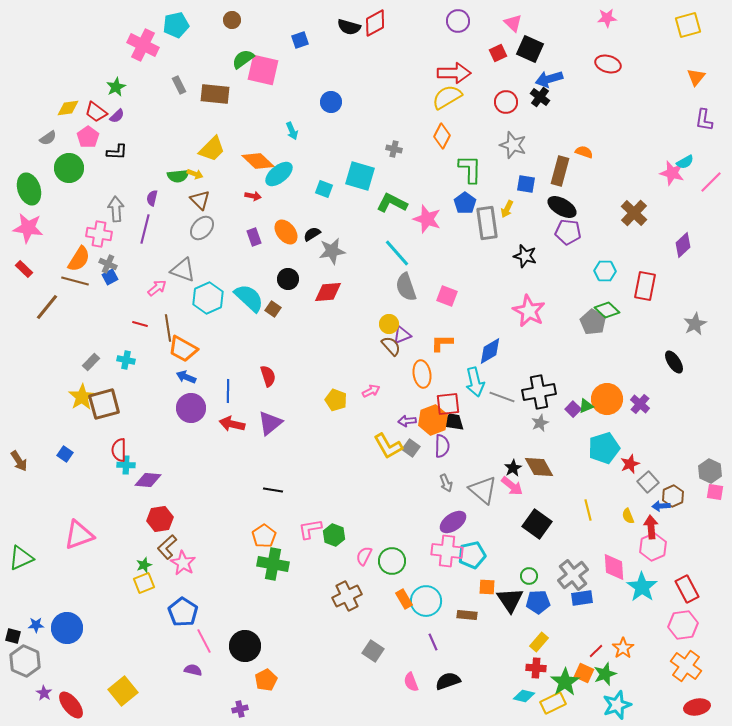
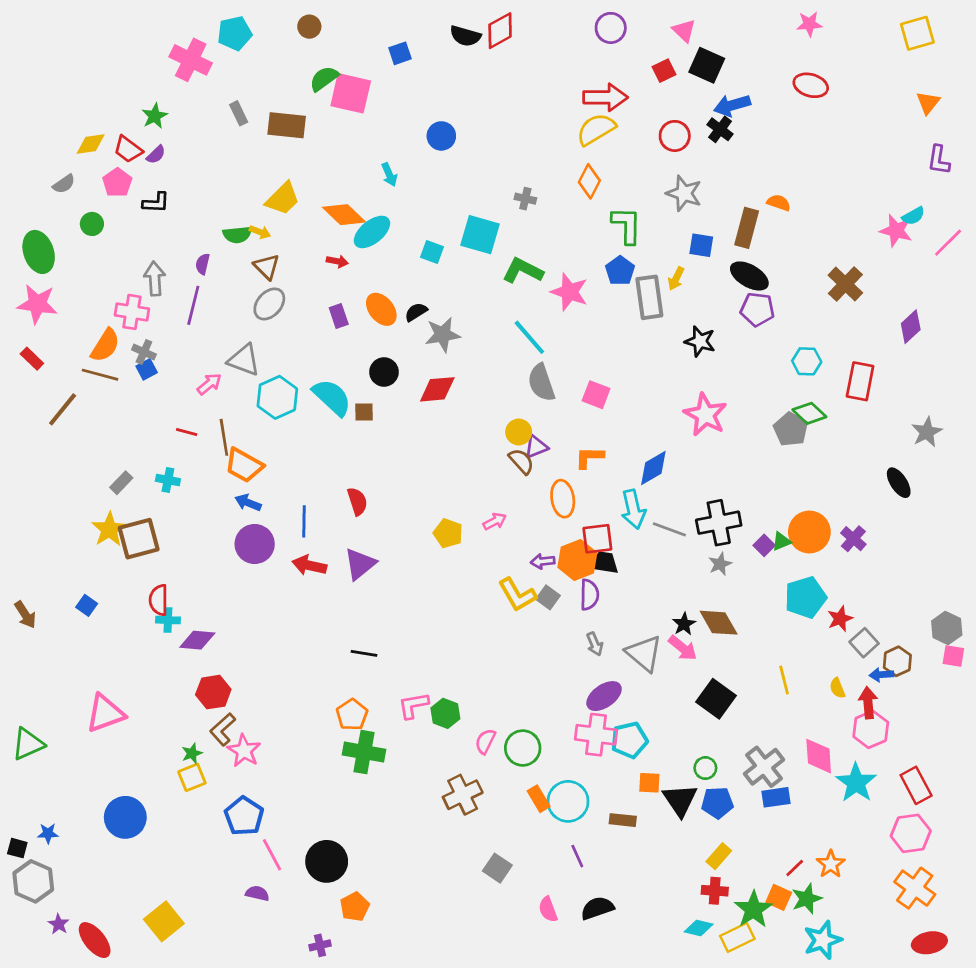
green circle: (69, 168) -> (92, 224), size x0.6
brown square: (273, 309) -> (364, 412), turned -35
blue circle: (67, 628) -> (125, 817), moved

